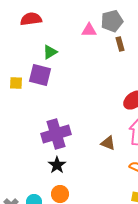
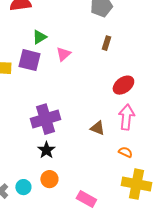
pink triangle: (89, 30) -> (63, 54), moved, turned -42
brown rectangle: (120, 44) -> (106, 43), moved, turned 32

